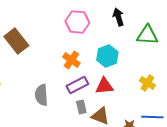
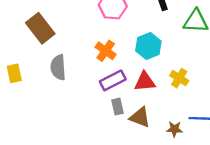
yellow cross: (147, 83) -> (179, 78), moved
gray semicircle: (41, 95) -> (58, 67), moved

